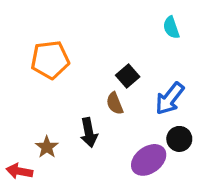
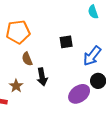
black square: (128, 76) -> (66, 42), turned 32
brown semicircle: (115, 103) -> (27, 59), moved

